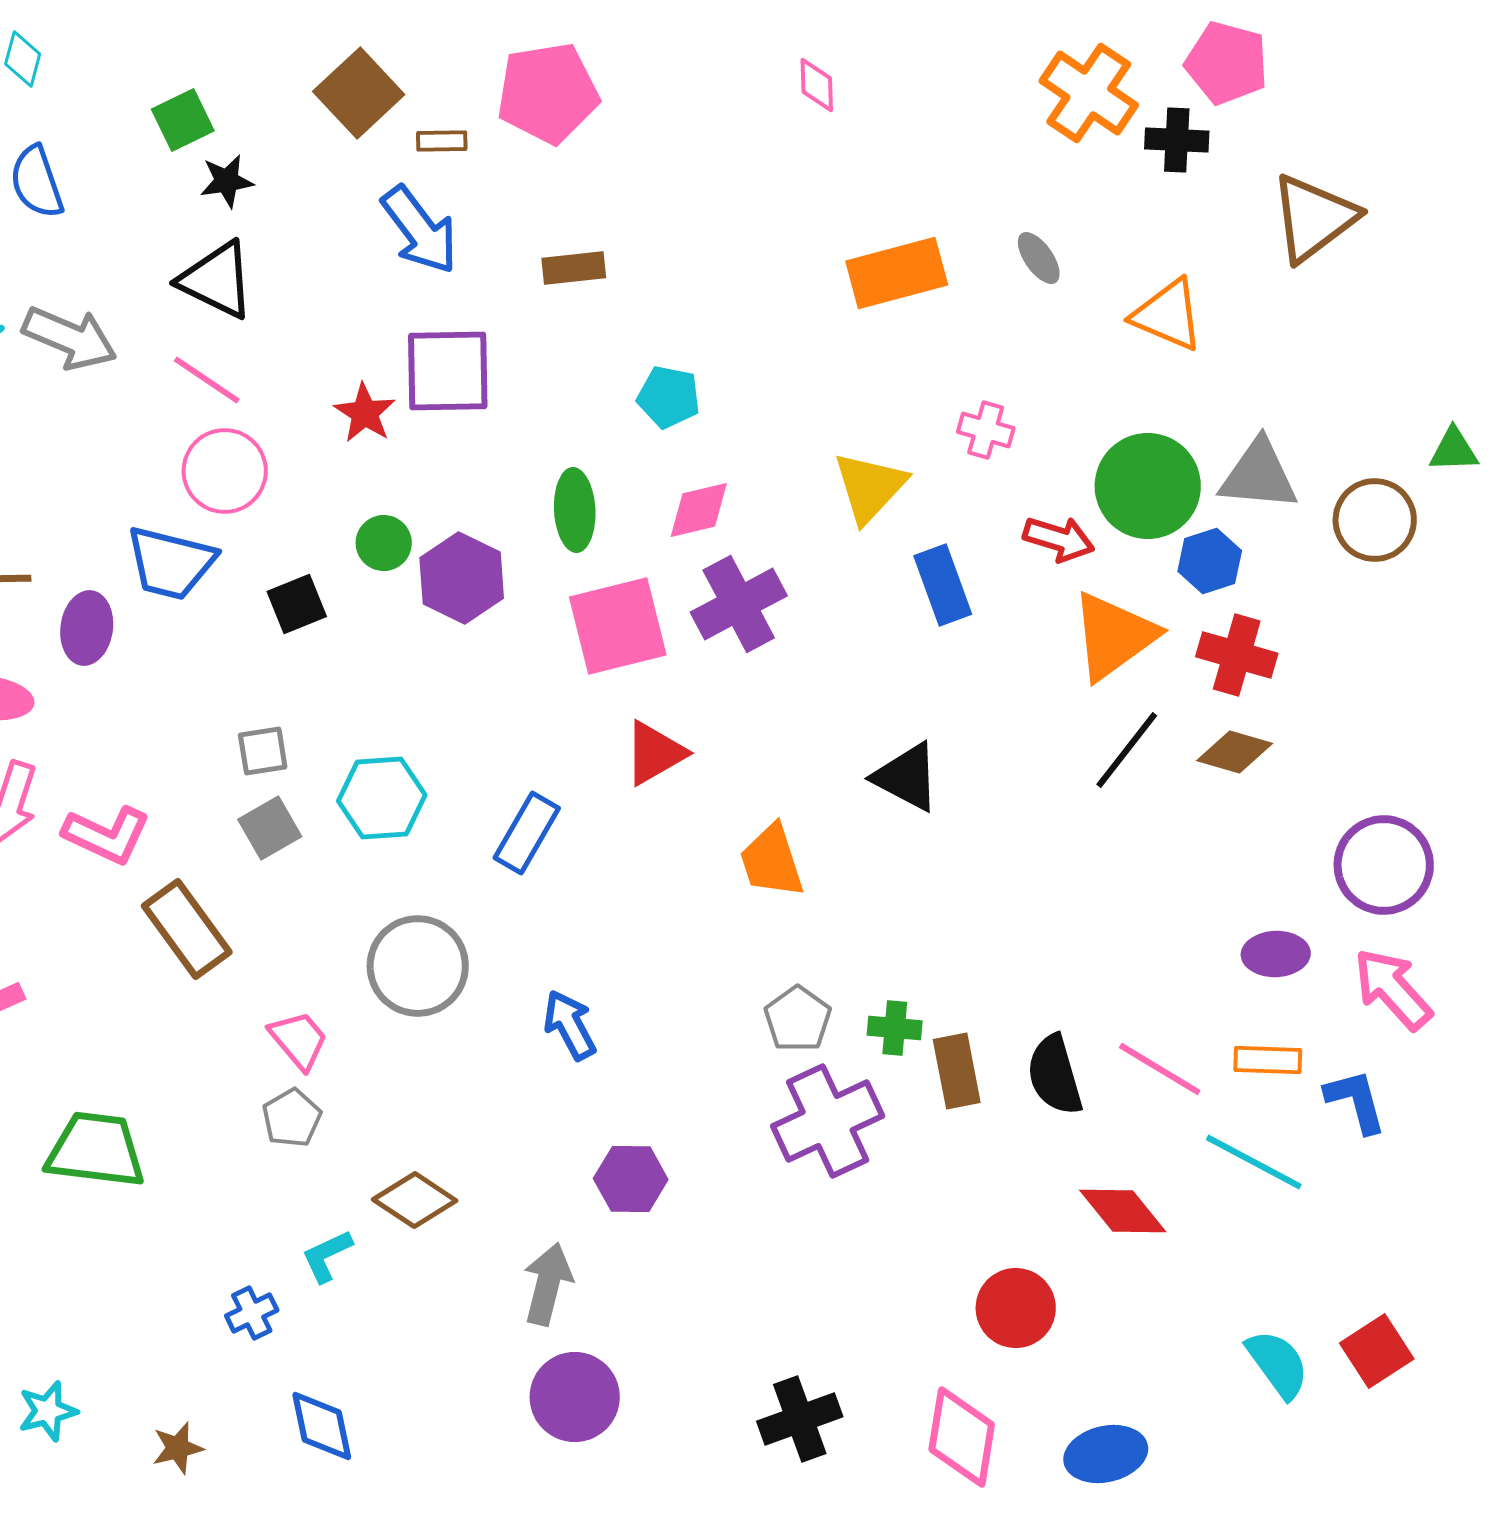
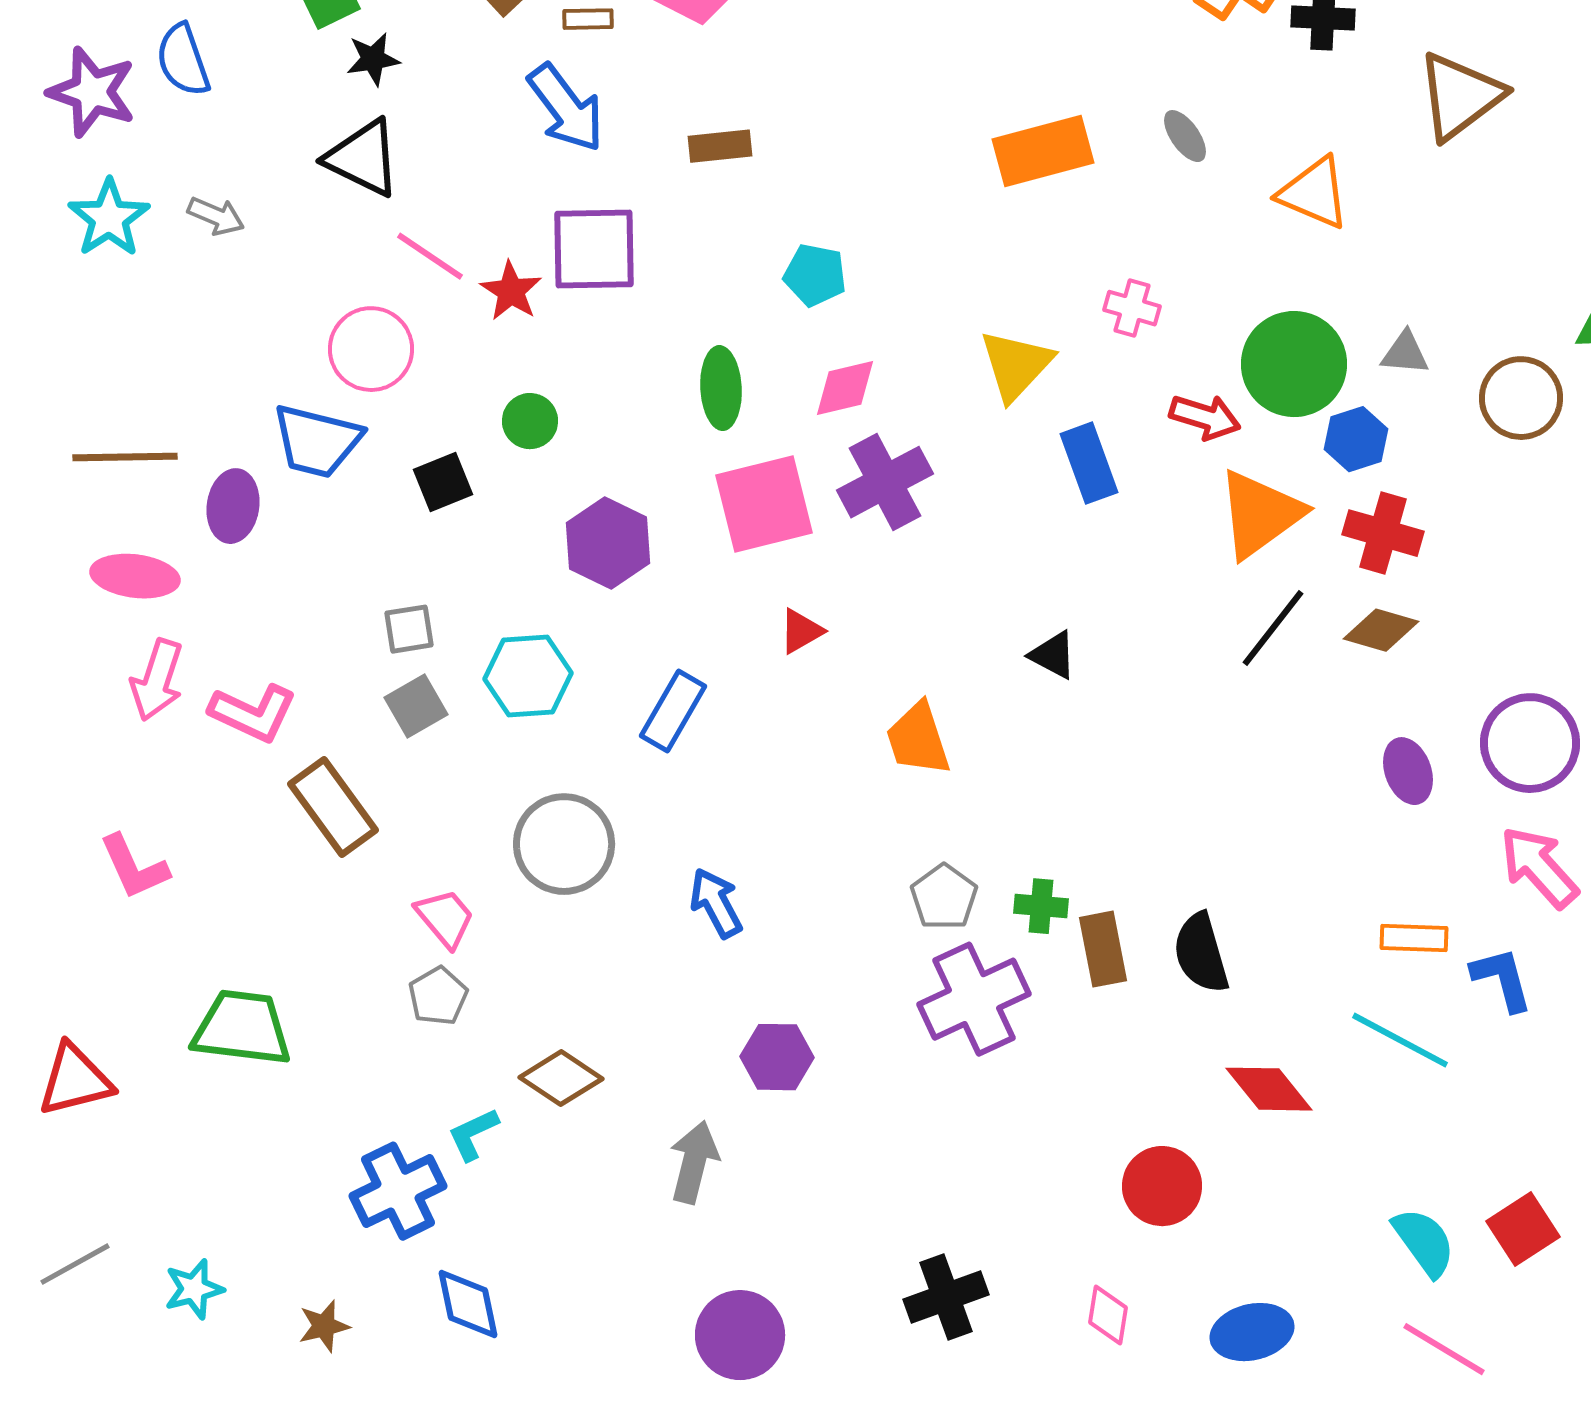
gray arrow: (70, 338) -> (216, 216), size x0.6
pink line: (207, 380) -> (430, 256), moved
gray triangle: (1259, 475) -> (1405, 353), size x0.6
purple hexagon: (462, 578) -> (608, 543), moved
red triangle: (655, 753) -> (801, 631), size x0.7
black triangle: (907, 777) -> (1053, 655), size x0.7
purple ellipse: (1276, 954) -> (1408, 771), moved, turned 72
pink line: (1160, 1069) -> (1444, 1349), moved
blue cross: (252, 1313) -> (398, 1191), size x1.8
purple circle: (575, 1397) -> (740, 1335), moved
pink diamond: (962, 1437) -> (1108, 1315), size x0.6

